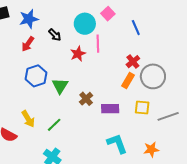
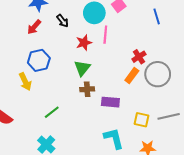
blue line: (136, 28) -> (157, 16), moved
green triangle: (60, 86) -> (82, 68), moved
brown cross: (86, 99) -> (87, 89), turned 32
yellow square: (142, 108) -> (141, 120), moved
yellow arrow: (28, 119) -> (25, 82), moved

